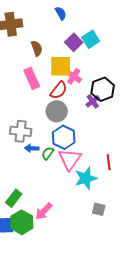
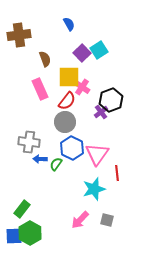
pink triangle: (70, 159) -> (97, 154), moved
pink arrow: (44, 211) -> (80, 220), moved

